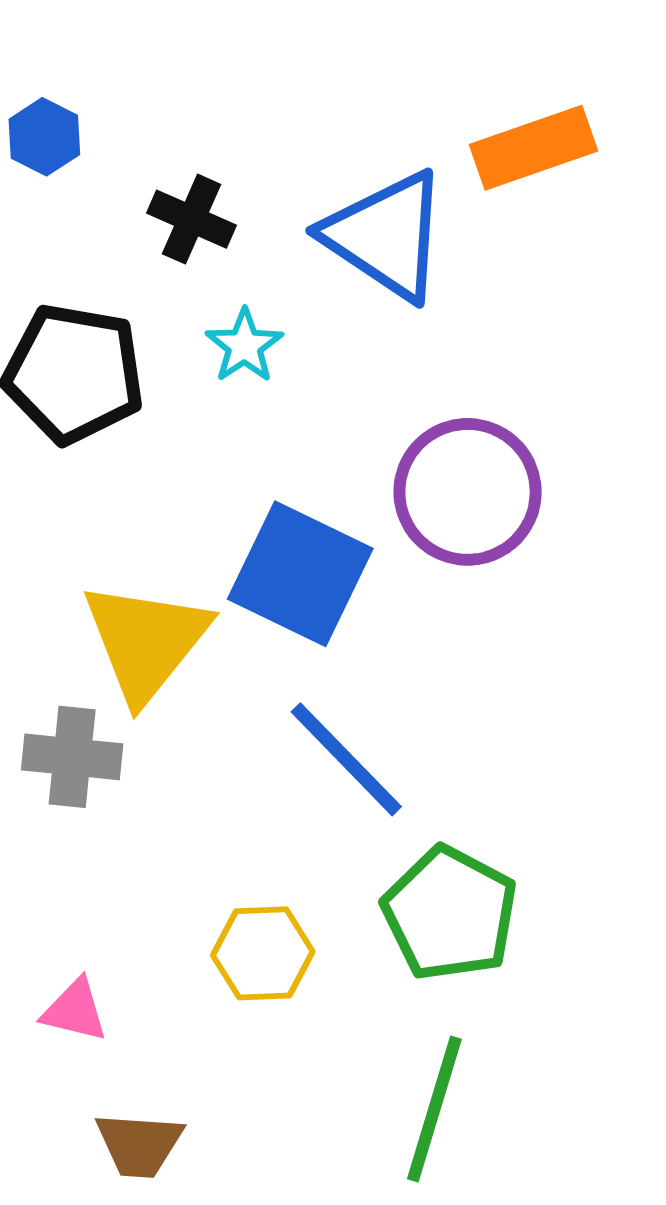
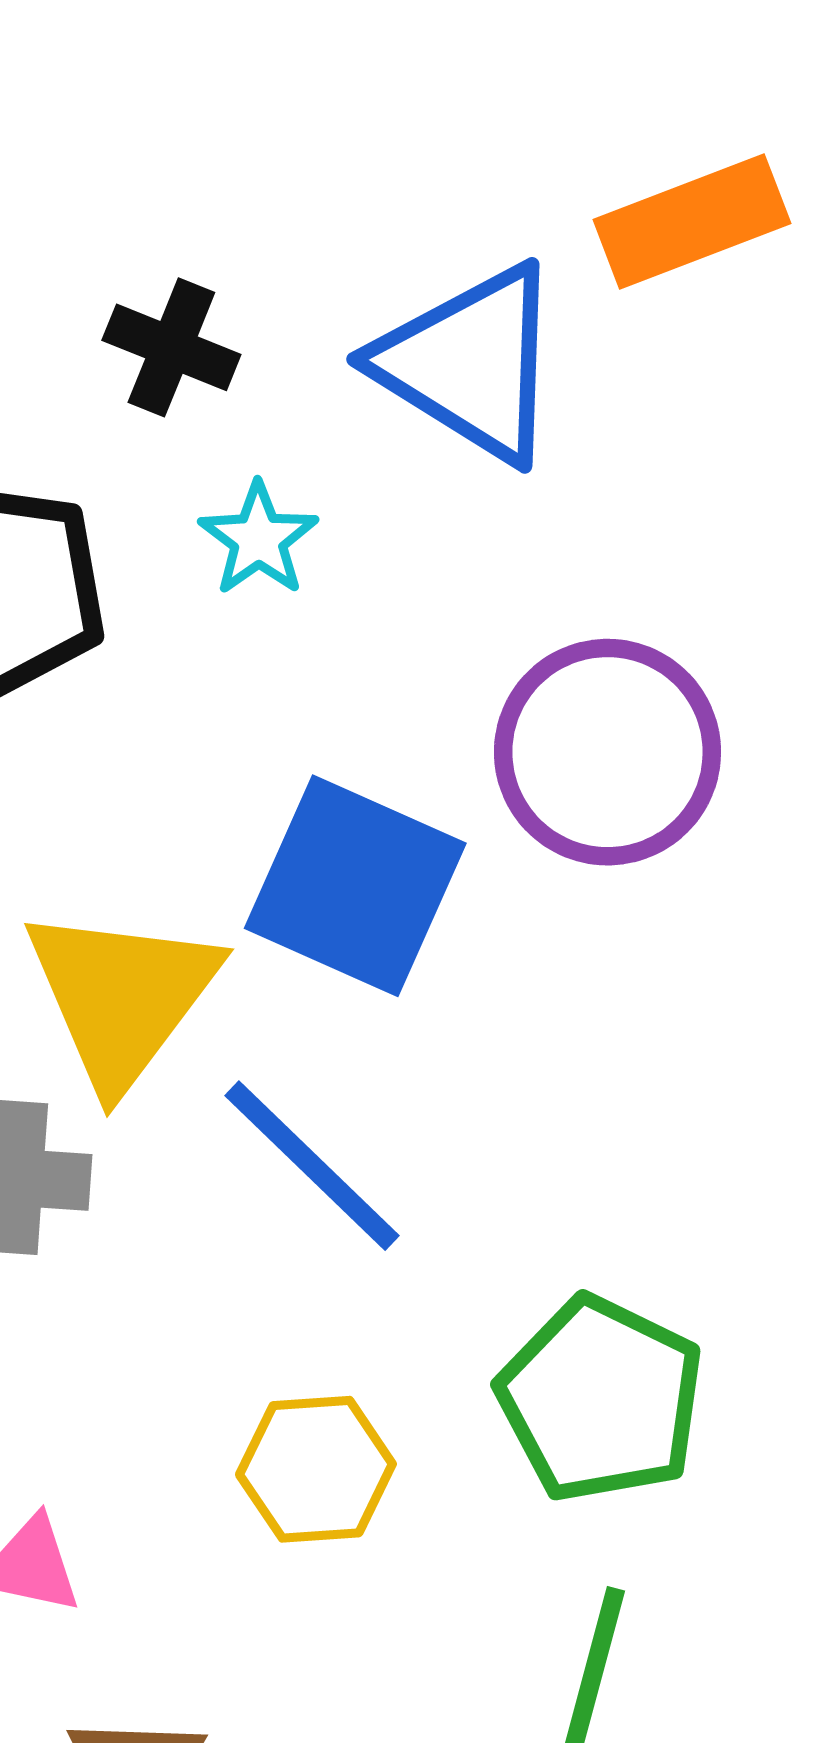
blue line: (346, 759) -> (312, 1166), moved

